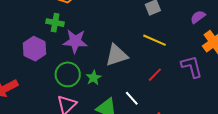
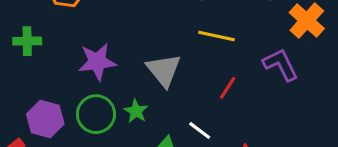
green cross: (55, 23) -> (27, 41), moved
purple hexagon: (35, 49) -> (45, 119), moved
gray triangle: (117, 55) -> (164, 70), turned -40

